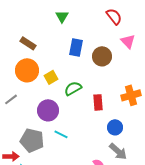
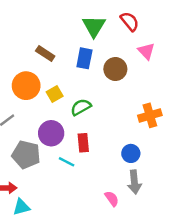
green triangle: (62, 16) -> (94, 26), moved, size x1.5
brown rectangle: (28, 43) -> (45, 54), moved
red rectangle: (98, 102) -> (83, 143), moved
gray pentagon: (32, 140) -> (26, 155), moved
gray arrow: (118, 151) -> (134, 182), turned 42

